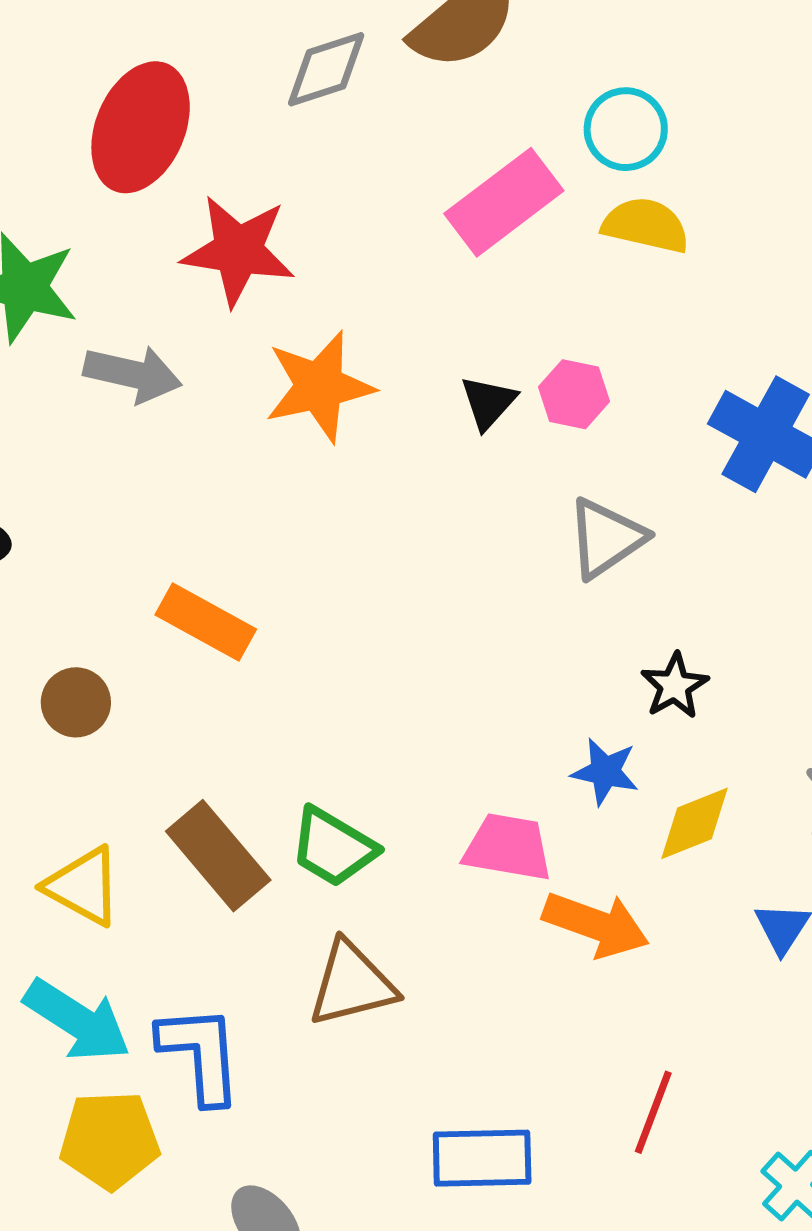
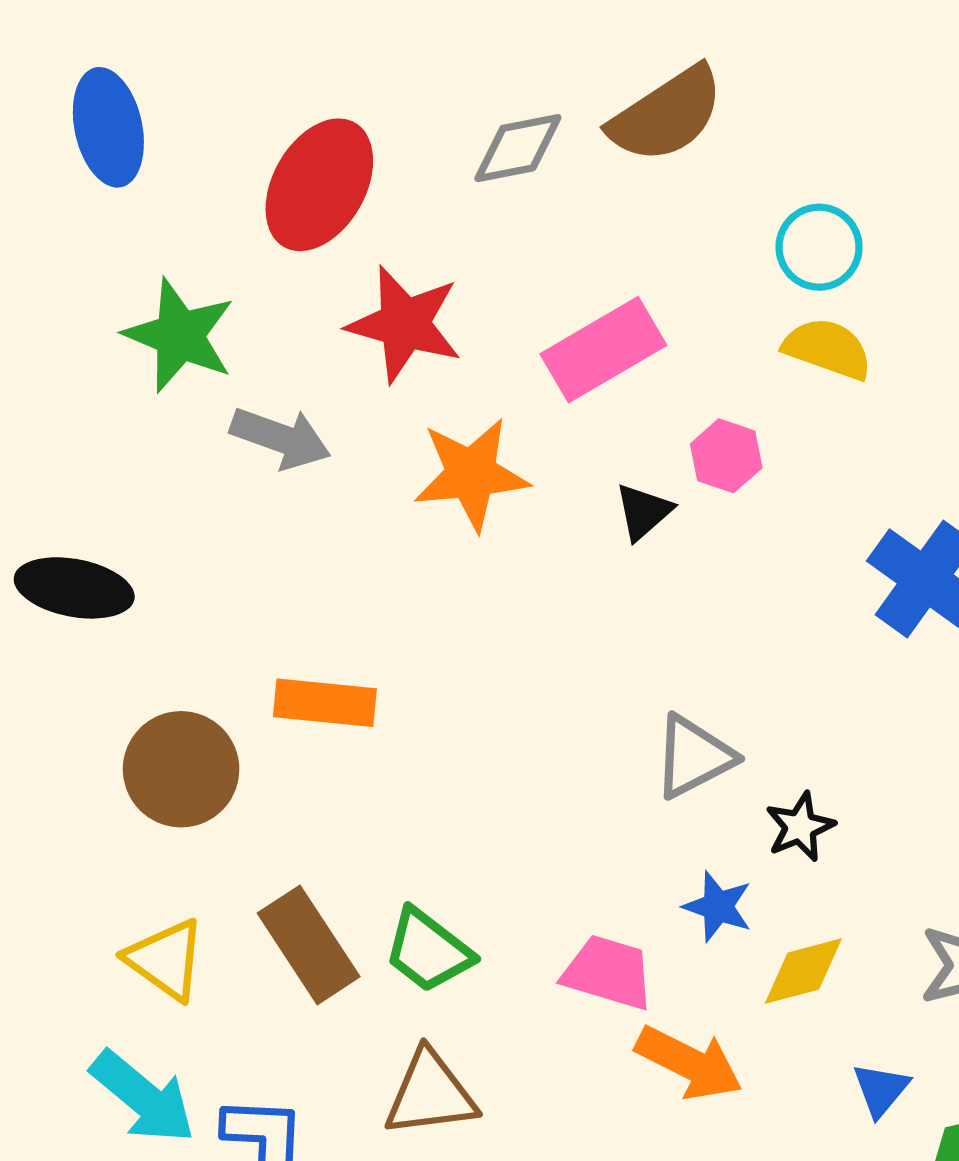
pink rectangle: (504, 202) -> (603, 350), moved
pink hexagon: (574, 394) -> (726, 456), moved
gray triangle: (606, 538) -> (694, 757), moved
orange rectangle: (206, 622) -> (325, 703), turned -30
brown circle: (76, 702) -> (181, 769), size x1.6

